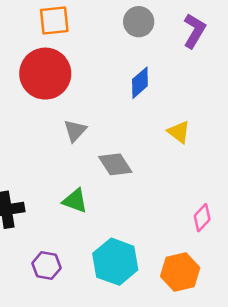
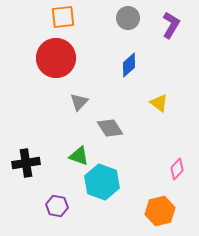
cyan hexagon: (115, 262) -> (102, 182), moved

